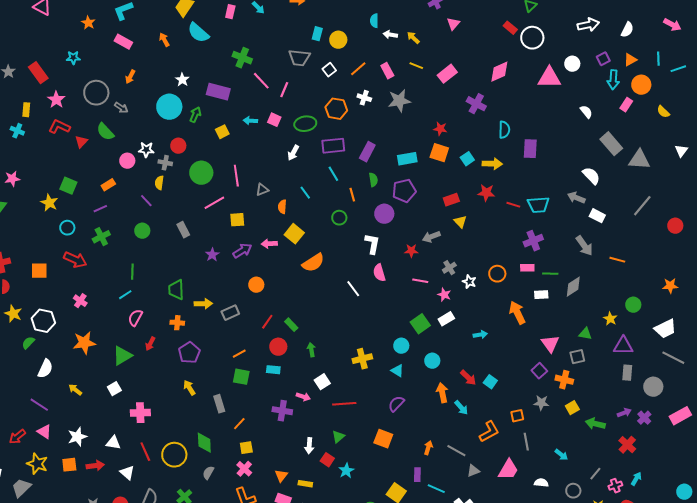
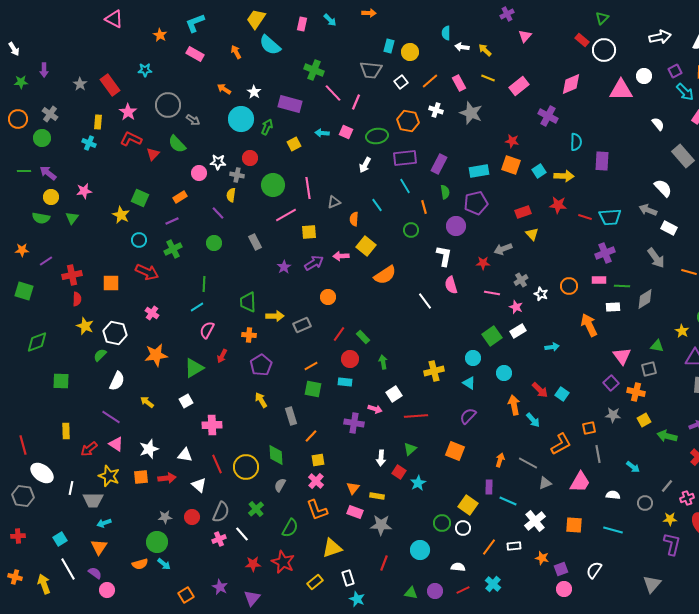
orange arrow: (130, 77) -> (224, 89), moved, turned 96
cyan arrow: (613, 80) -> (685, 92), turned -48
gray star: (399, 101) -> (471, 113), turned 30
gray trapezoid: (21, 488) -> (93, 500), turned -135

